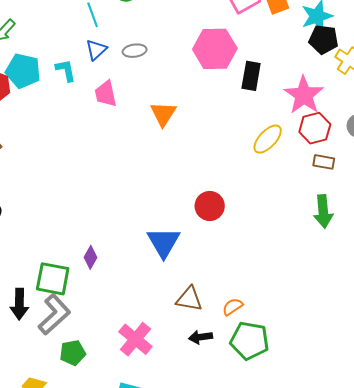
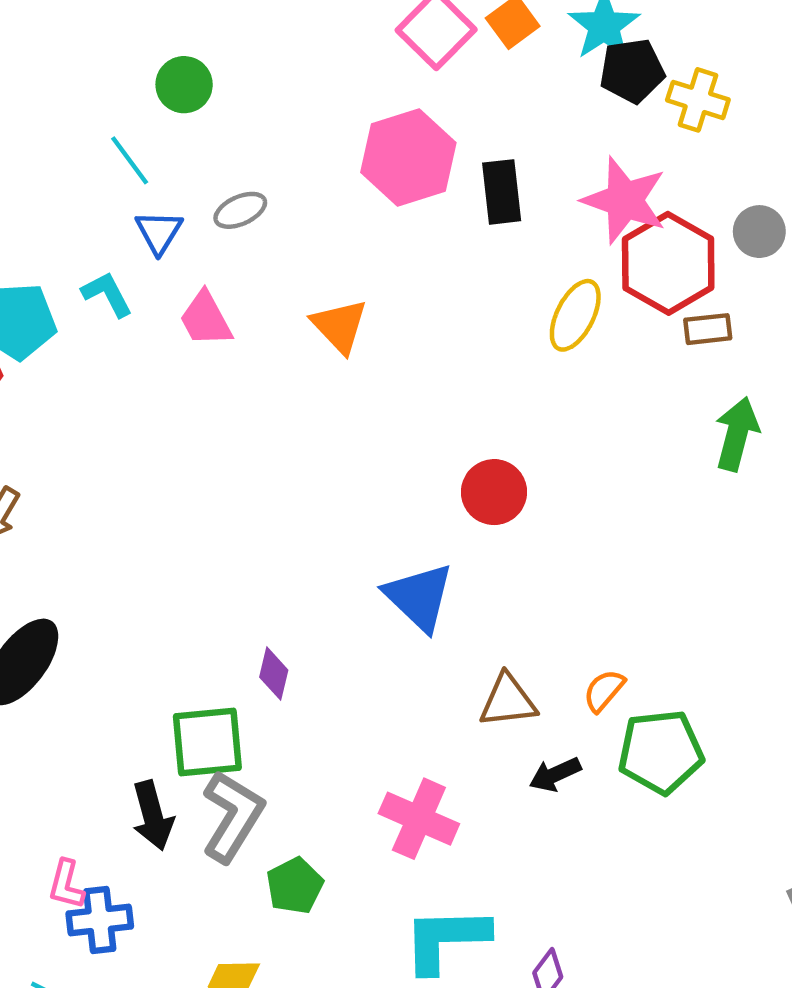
red hexagon: (315, 128) -> (668, 263), size x1.4
green arrow: (323, 211) -> (737, 434), turned -144

